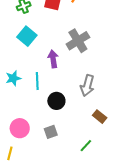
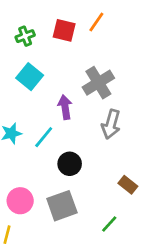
cyan line: (37, 81) -> (44, 137), turned 42
gray arrow: (87, 86) -> (111, 124), moved
gray square: (51, 132) -> (62, 206), size x1.6

